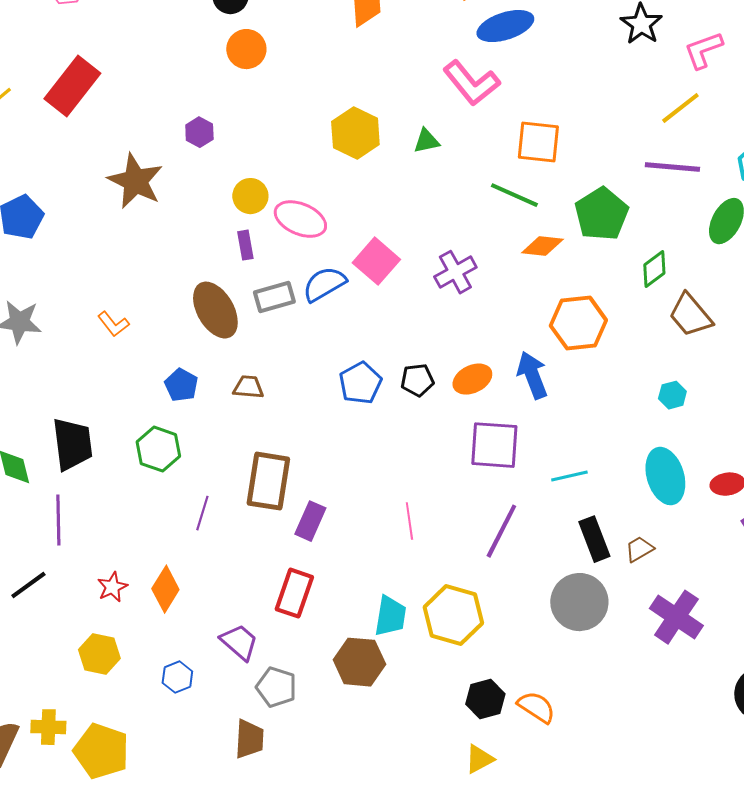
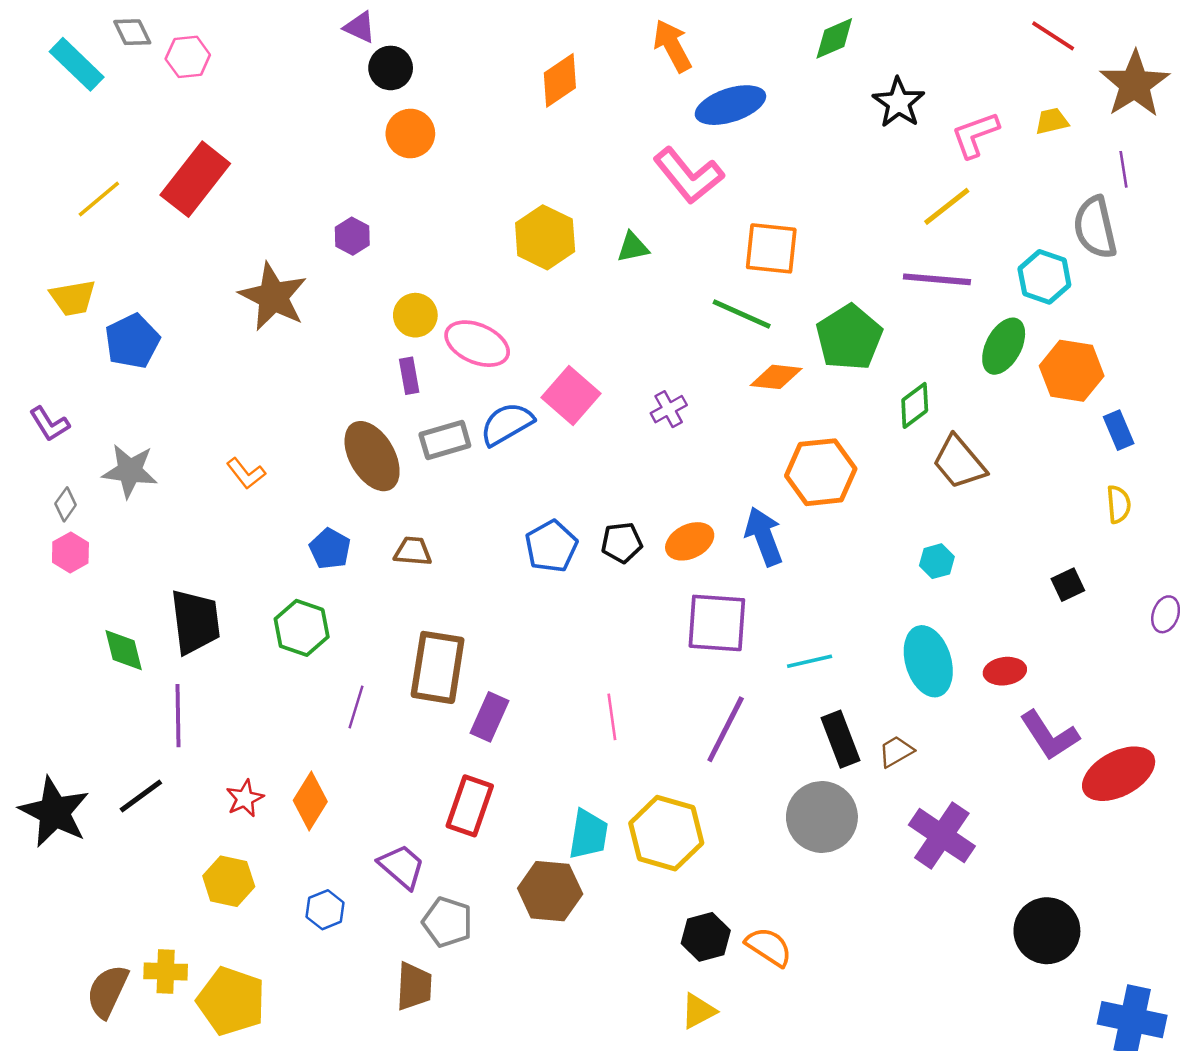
purple cross: (455, 272) -> (669, 409), size x0.7

